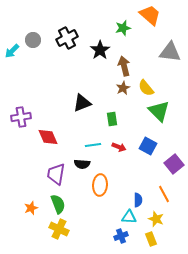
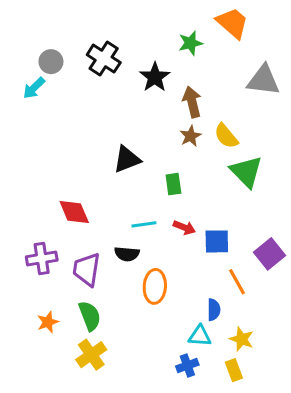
black cross: (67, 38) -> (104, 59), turned -30
cyan arrow: (12, 51) -> (34, 88), moved
purple cross: (21, 117) -> (42, 259), moved
blue square: (148, 146) -> (217, 241), moved, turned -30
orange line: (164, 194) -> (237, 282), moved
yellow cross: (59, 229) -> (91, 355), turned 30

